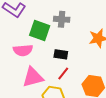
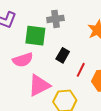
black rectangle: (61, 54) -> (63, 55), turned -56
red line: (63, 74) -> (81, 70), moved

